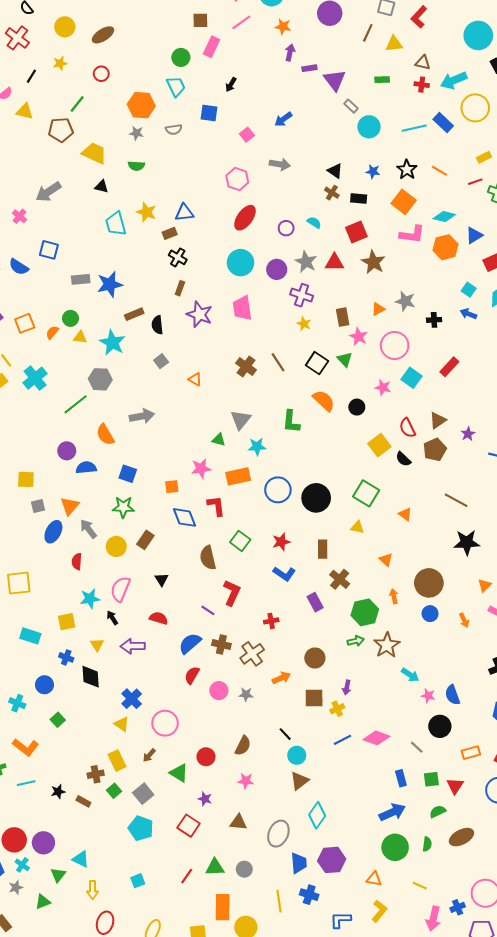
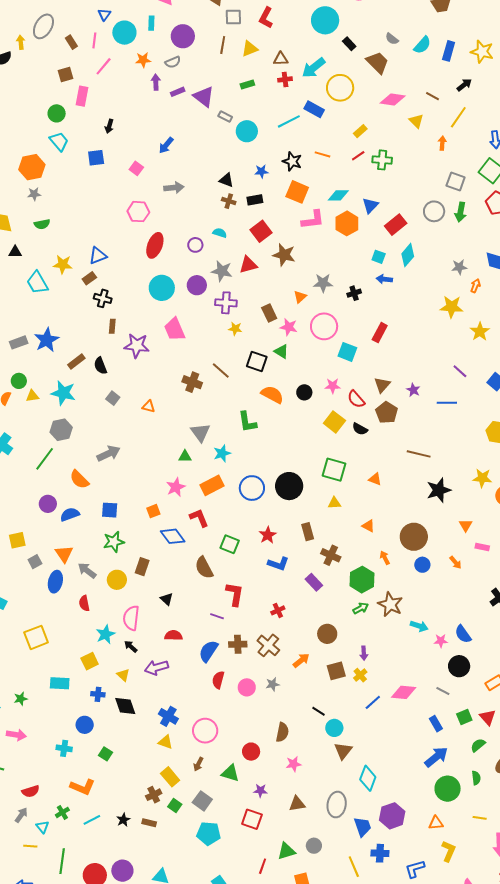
gray semicircle: (174, 129) -> (173, 62), moved
pink star: (383, 388) -> (333, 386), moved

